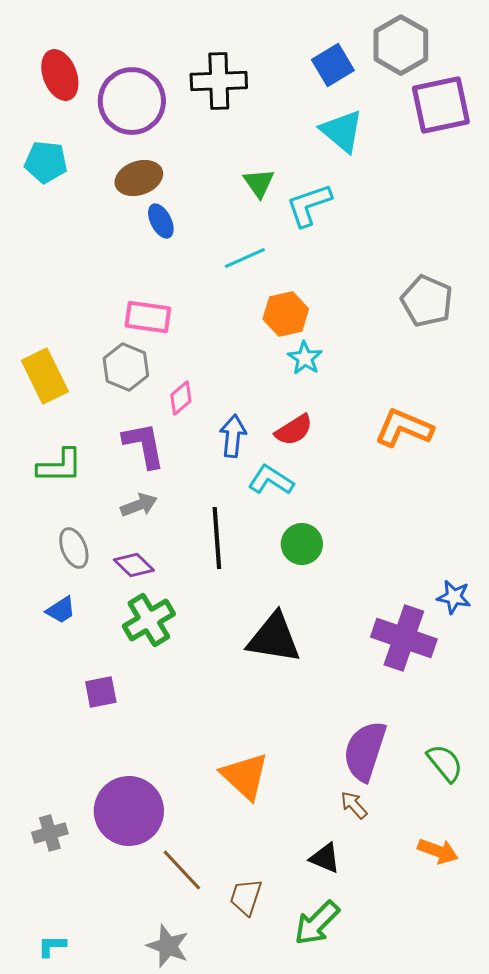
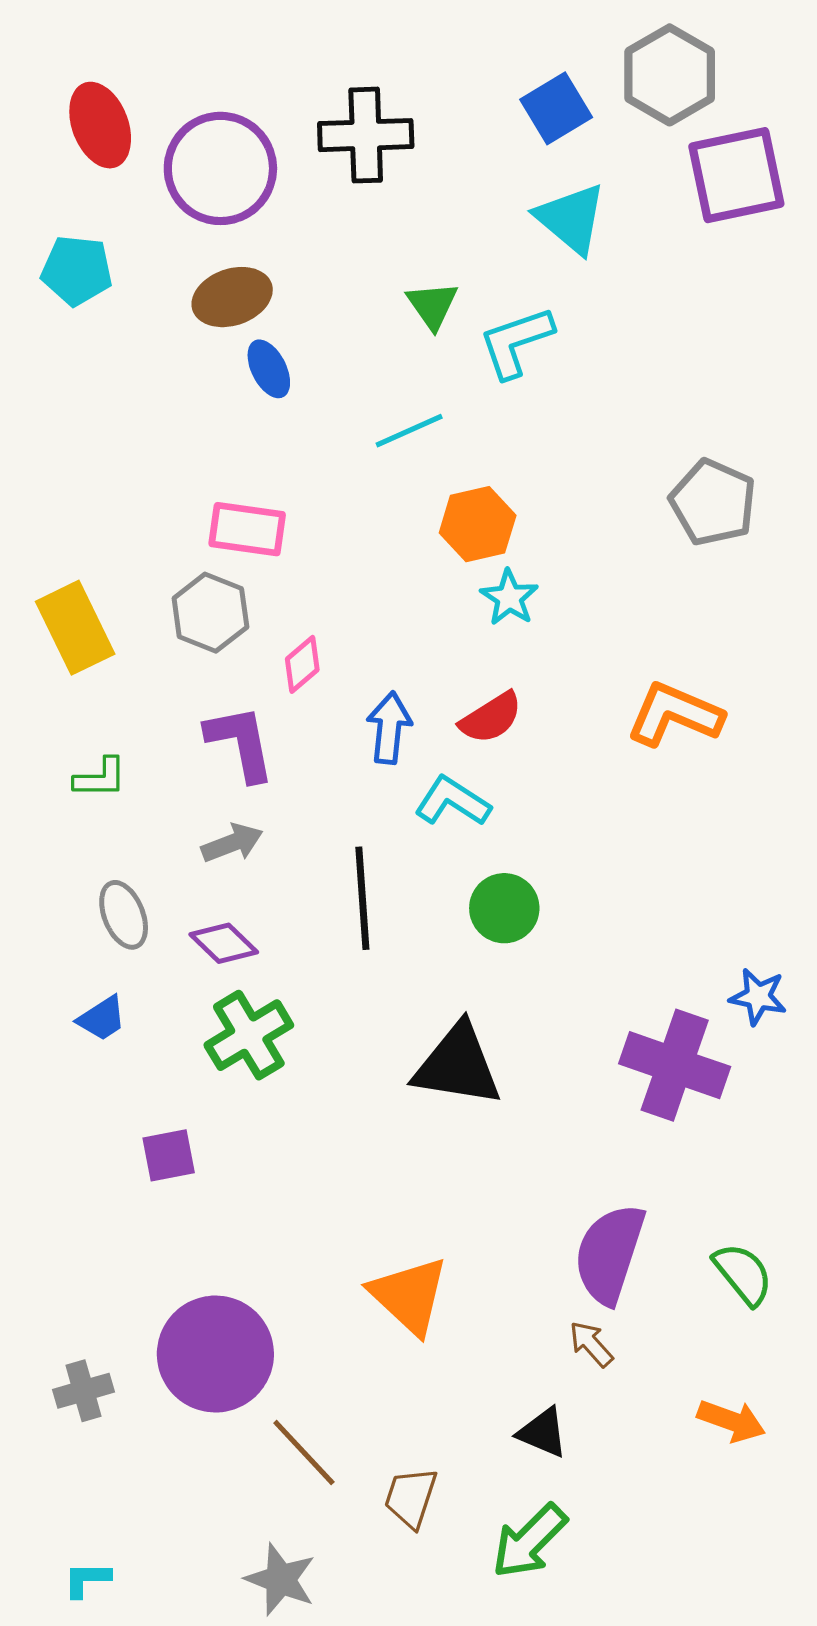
green L-shape: (60, 466) -> (100, 778), size x0.7

